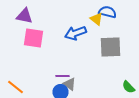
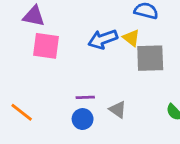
yellow triangle: (96, 19) -> (131, 38), moved
gray triangle: (70, 84) -> (118, 110), moved

